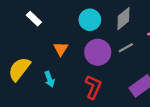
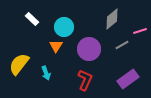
cyan circle: (90, 20) -> (64, 27), moved
gray line: (126, 48) -> (122, 45), moved

